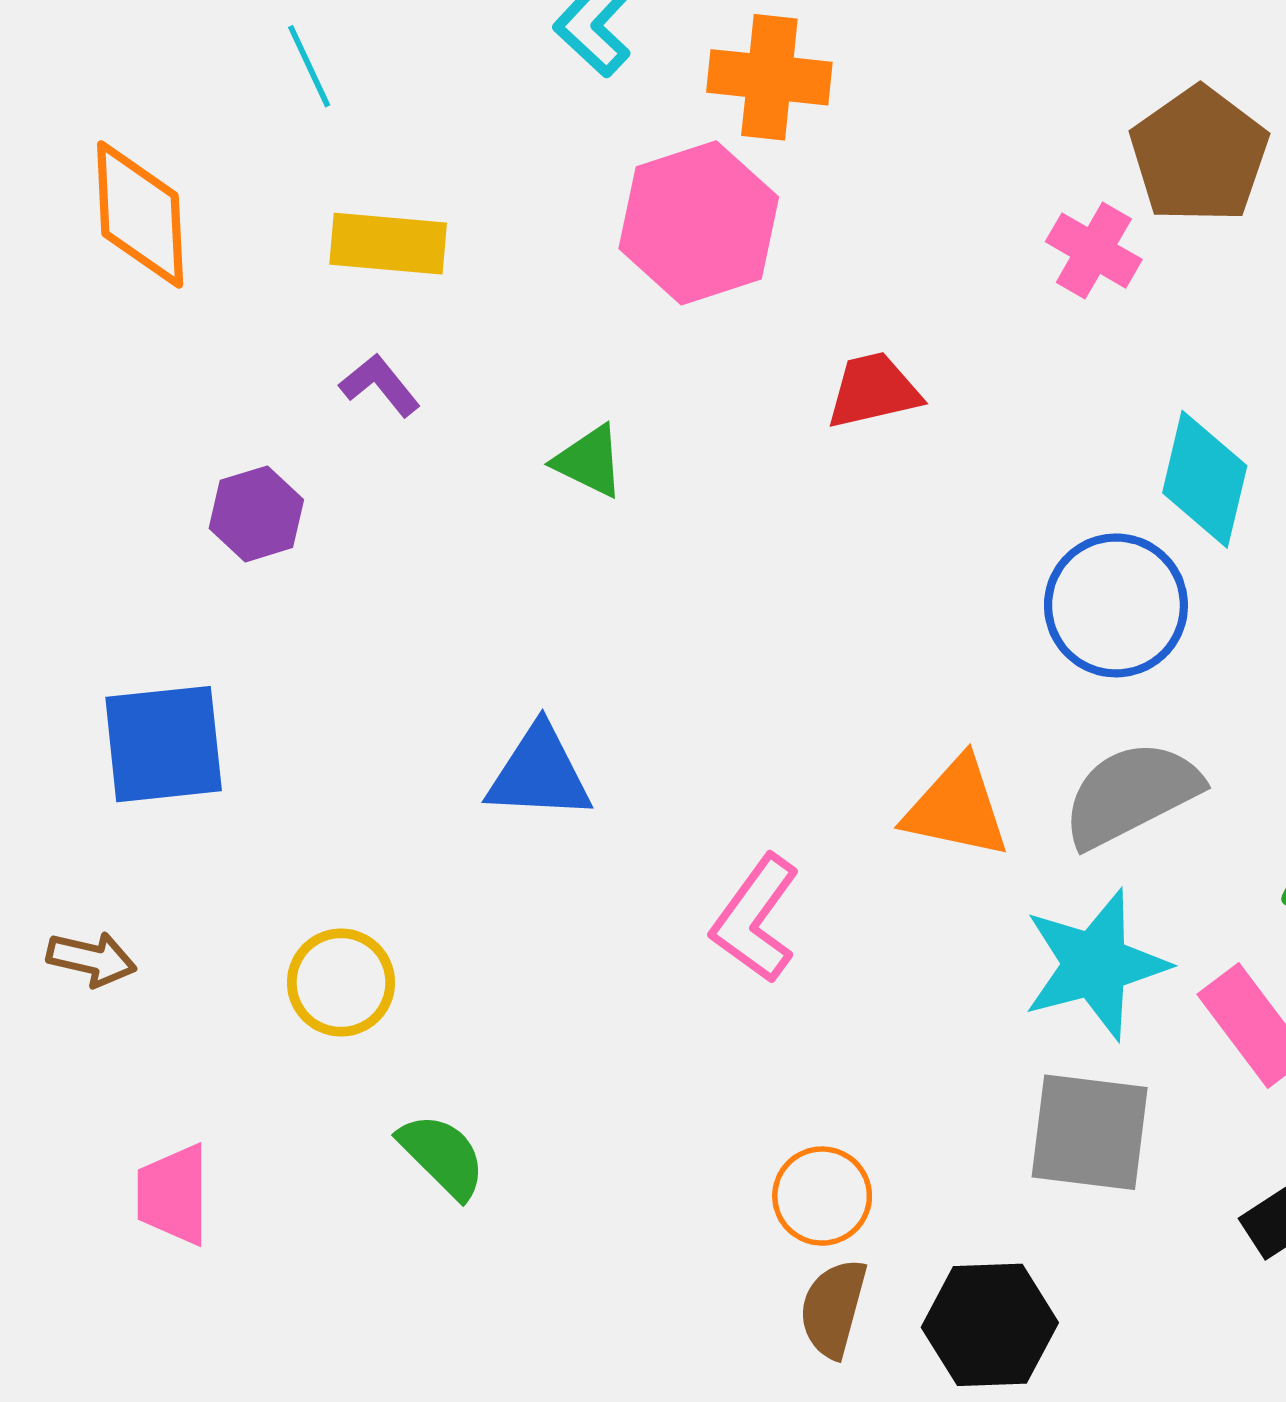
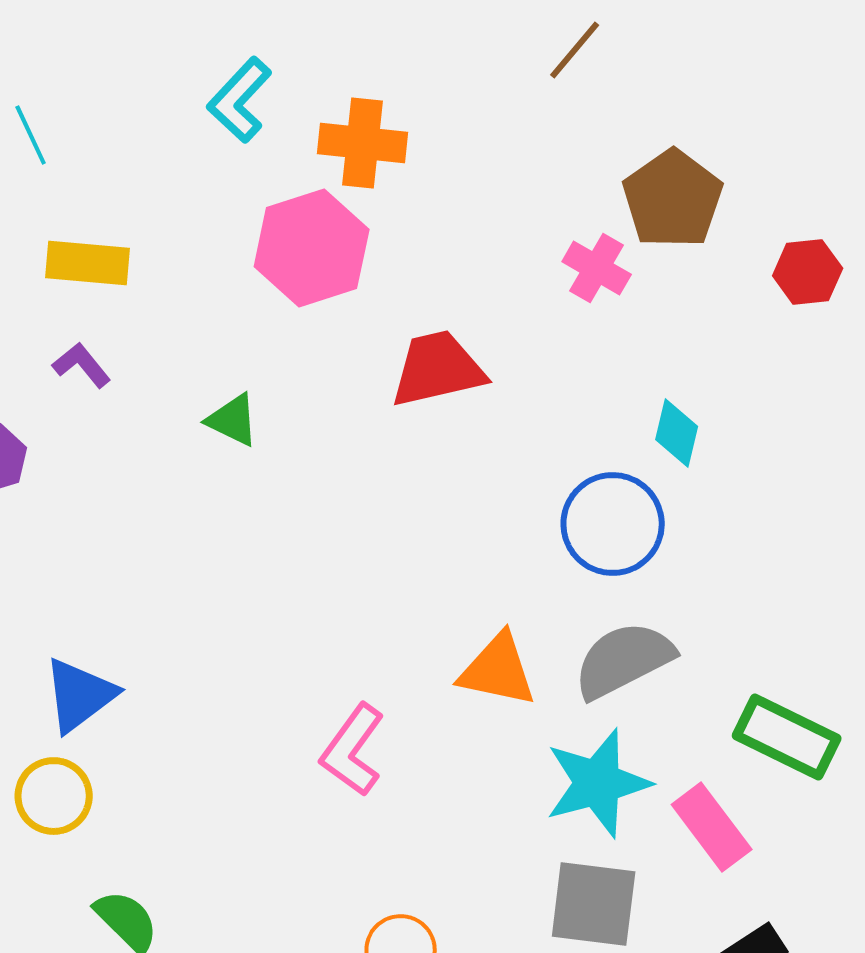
red trapezoid: (873, 391) -> (438, 369), size x1.4
cyan diamond: (1205, 479) -> (677, 433), size x0.7
blue triangle: (539, 773) -> (80, 695), moved, turned -40

